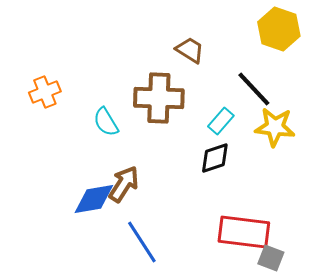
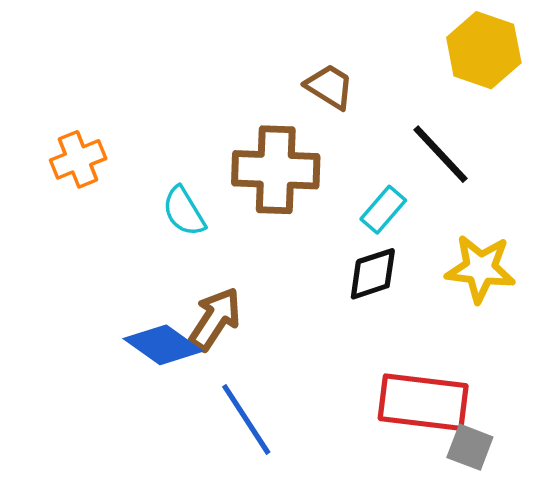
yellow star: (275, 127) -> (480, 269), moved
blue diamond: (94, 199) -> (163, 345), turned 45

